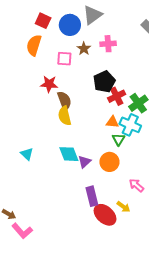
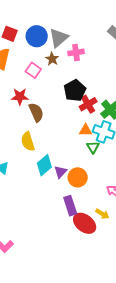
gray triangle: (92, 15) -> (59, 38), moved
pink square: (64, 59) -> (33, 70), turned 35
yellow semicircle: (65, 116) -> (28, 141), moved
cyan diamond: (69, 154) -> (44, 165), turned 75
orange circle: (109, 162) -> (78, 177), moved

